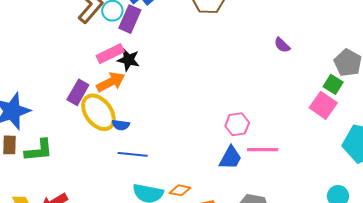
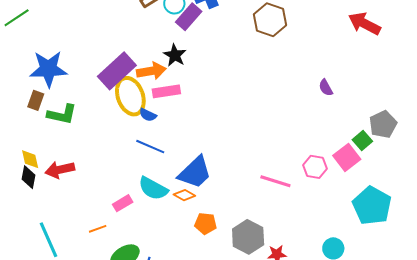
pink rectangle: (110, 54) -> (166, 91), moved
purple rectangle: (78, 92) -> (117, 71), size x1.5
pink hexagon: (237, 124) -> (315, 167), moved
blue trapezoid: (230, 158) -> (195, 172), moved, size x1.4

